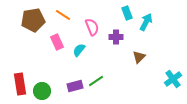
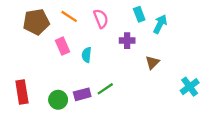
pink semicircle: (92, 27) -> (101, 19), moved
cyan semicircle: (79, 50) -> (87, 55), turned -32
green circle: (42, 91) -> (58, 100), moved

